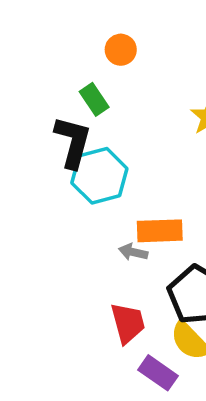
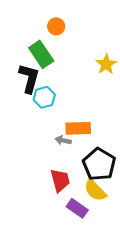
green rectangle: (94, 99) -> (41, 54), size x1.5
cyan hexagon: (99, 176) -> (44, 97), size x0.7

